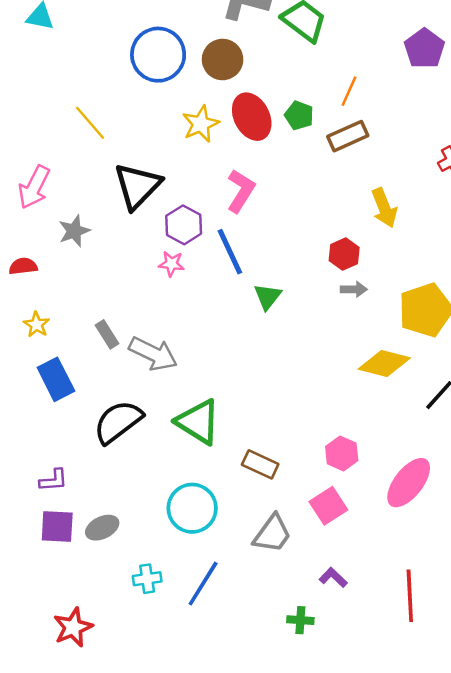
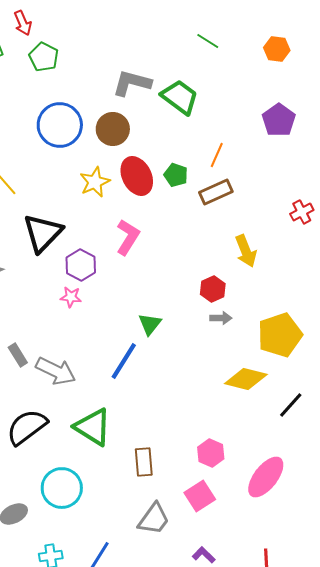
blue line: (230, 252) -> (124, 361), moved, turned 57
brown rectangle: (260, 464) -> (144, 462), turned 60
cyan circle: (192, 508) -> (62, 488), moved

